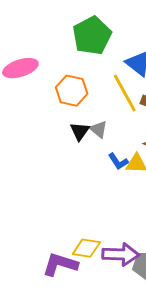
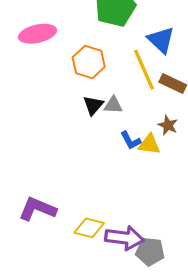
gray triangle: (99, 129) -> (113, 105), turned -42
purple L-shape: (60, 264) -> (37, 209), moved

